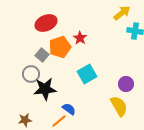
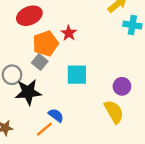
gray square: (42, 55) -> (40, 62), moved
cyan square: (87, 74) -> (77, 75), turned 30

